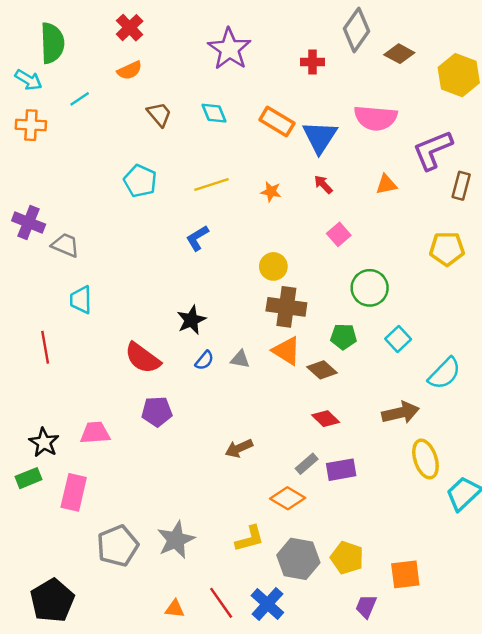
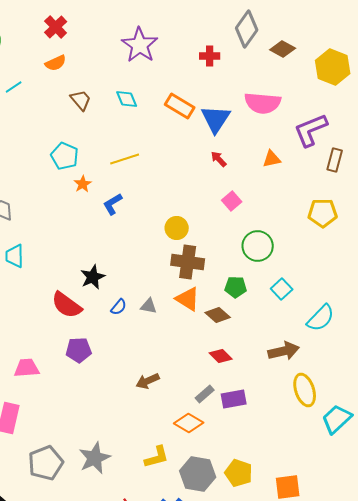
orange star: (271, 192) -> (83, 184), moved, turned 30
black star: (191, 320) -> (93, 277), moved

